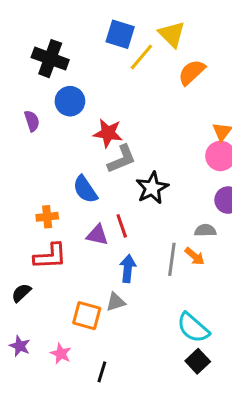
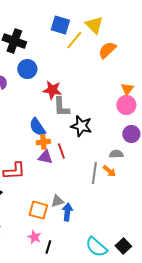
gray L-shape: (122, 159) -> (61, 107), turned 110
black star: (152, 188) -> (81, 126), turned -30
orange cross: (47, 217) -> (43, 142), moved
blue arrow: (128, 268) -> (67, 212), moved
cyan semicircle: (193, 328) -> (96, 247), moved
pink star: (61, 354) -> (34, 237), moved
black square: (198, 361) -> (123, 246), moved

